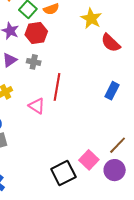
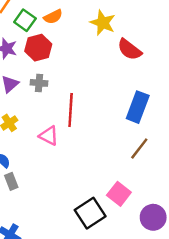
blue rectangle: (112, 91) -> (138, 107), size x1.4
brown line: (118, 145) -> (139, 149), moved
purple circle: (115, 170) -> (153, 217), moved

